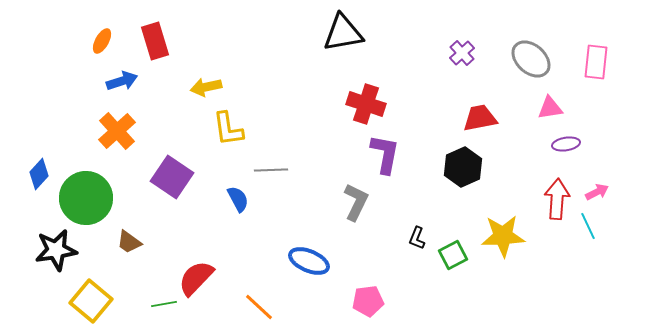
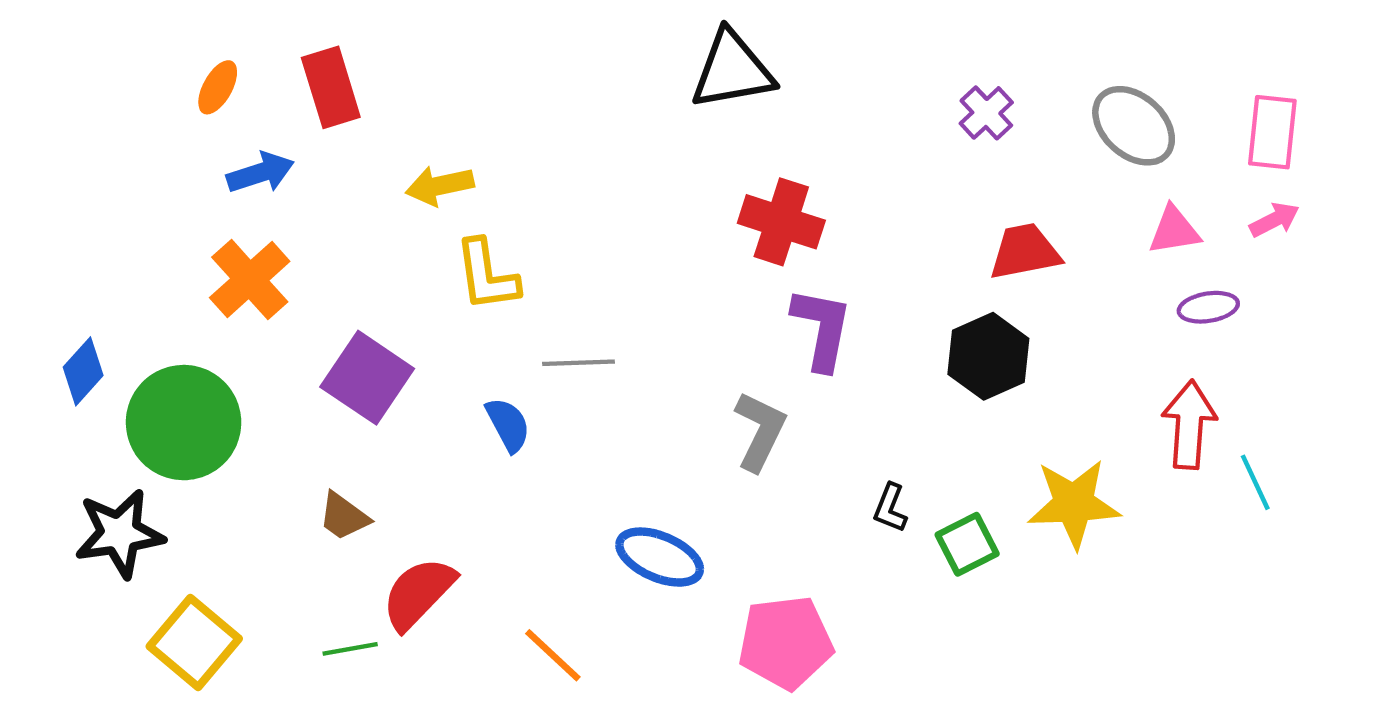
pink arrow: (597, 192) -> (1275, 220), moved
brown trapezoid: (129, 242) -> (344, 516), moved
pink pentagon: (368, 301) -> (786, 642), size x1.4

